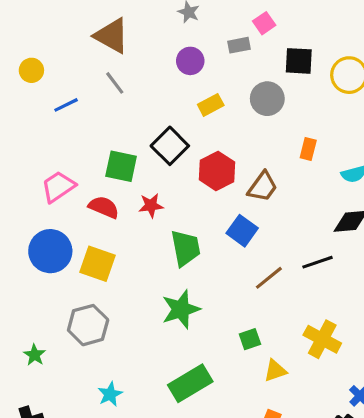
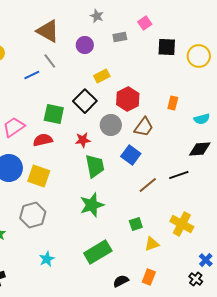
gray rectangle: (239, 45) -> (120, 37), moved
purple circle: (190, 61) -> (85, 45), moved
gray circle: (267, 99) -> (111, 125), moved
blue line: (66, 105) -> (32, 75), moved
yellow rectangle: (211, 105) -> (102, 76), moved
red hexagon: (217, 171) -> (128, 99), moved
red star: (151, 206) -> (83, 140), moved
red semicircle: (104, 207) -> (43, 140), turned -36

